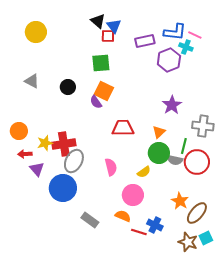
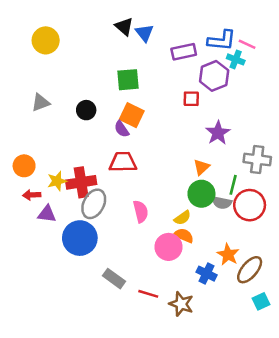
red square: (108, 36) -> (191, 99), moved
gray triangle: (32, 81) -> (41, 102), turned -49
red trapezoid: (123, 128) -> (123, 162), moved
purple triangle: (37, 169) -> (47, 214), turned -42
orange semicircle: (123, 216) -> (184, 236), moved
blue cross: (155, 225) -> (207, 274), moved
red line: (139, 232) -> (148, 294), moved
brown star: (188, 242) -> (181, 304), moved

